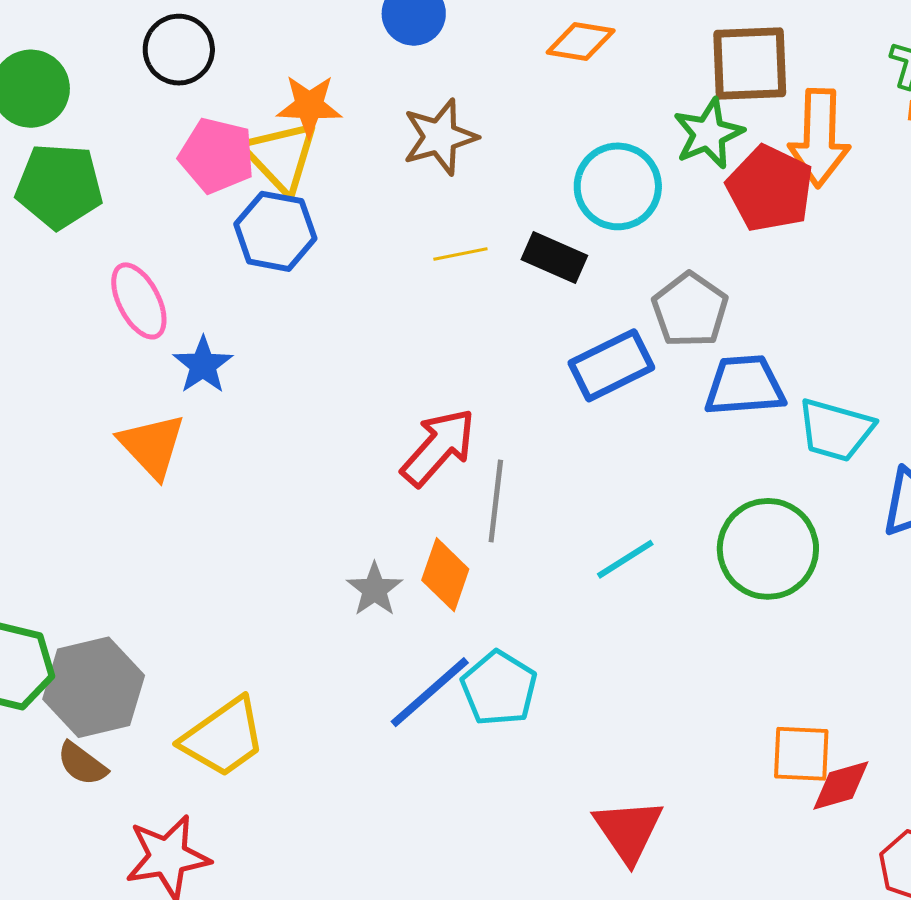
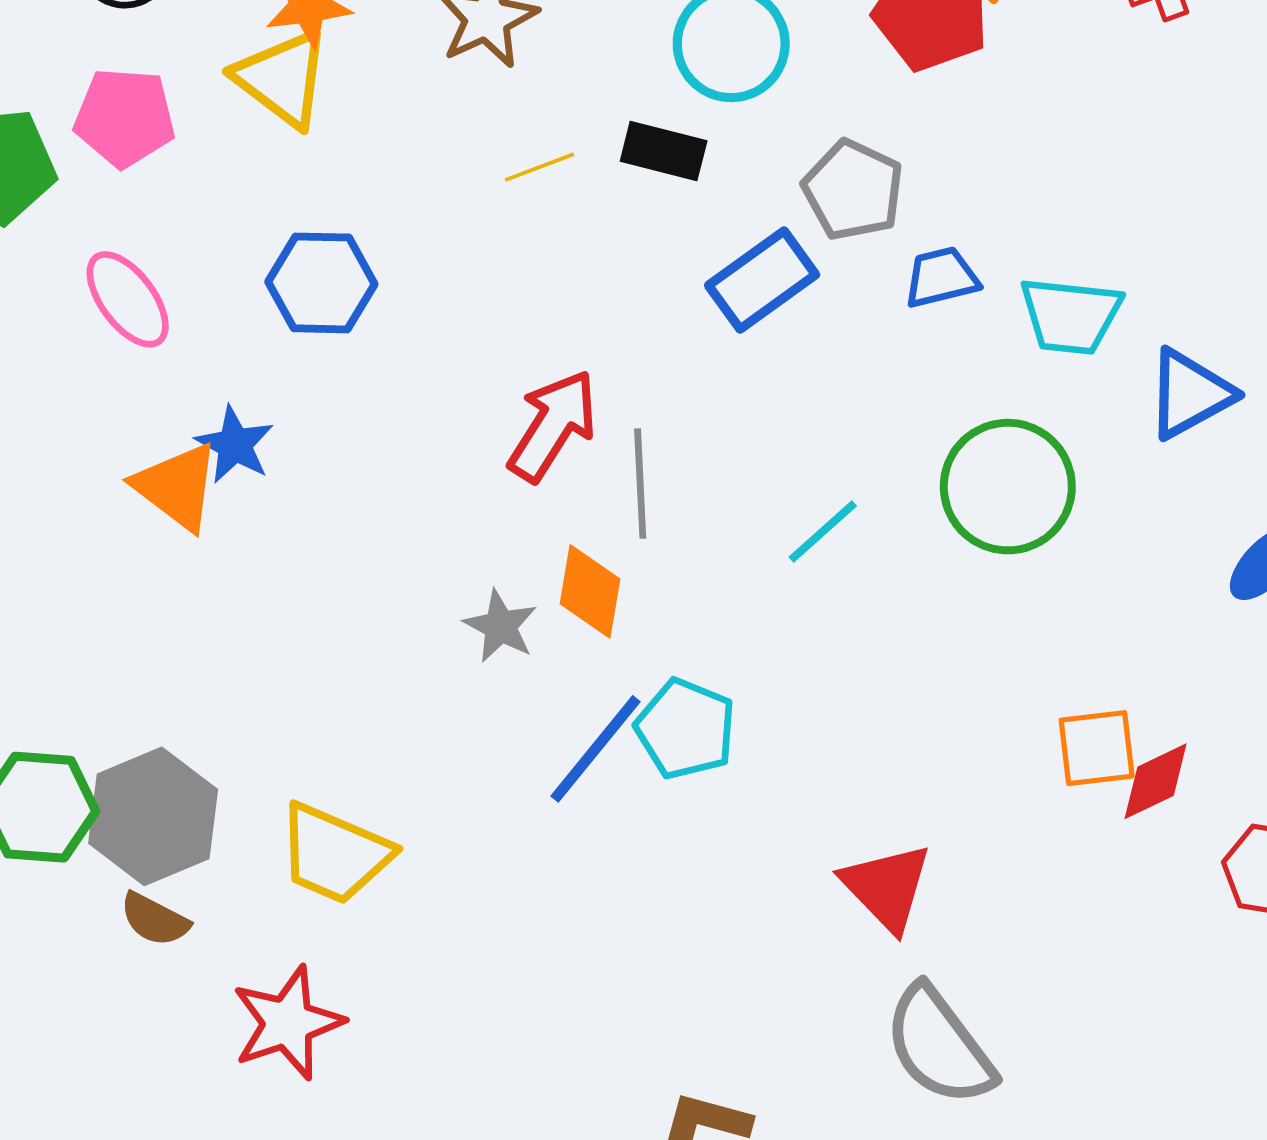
pink pentagon: (217, 155) -> (125, 117), moved
blue hexagon: (275, 231) -> (321, 283), moved
blue star: (203, 365) -> (235, 445), moved
blue trapezoid: (745, 386) -> (941, 277), size x0.7
yellow trapezoid: (223, 737) -> (334, 854), turned 68

